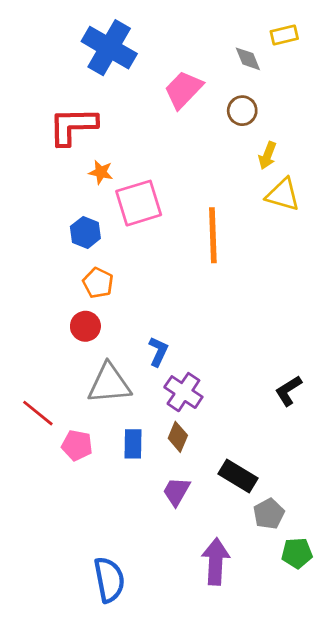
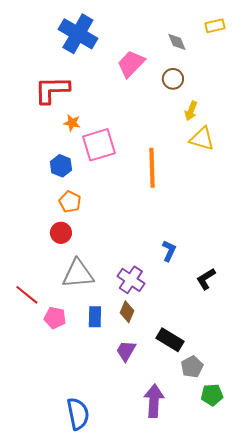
yellow rectangle: (284, 35) -> (215, 26), moved
blue L-shape: (158, 351) -> (169, 251), moved

